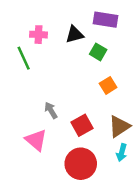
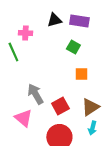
black triangle: (75, 35) -> (54, 20), moved
orange square: (108, 85) -> (81, 74), turned 32
gray arrow: (51, 110) -> (35, 94), size x1.5

